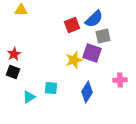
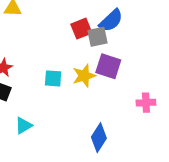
gray square: (103, 36) -> (98, 37), moved
cyan square: (51, 88) -> (53, 78), moved
blue diamond: (87, 92) -> (99, 138), moved

